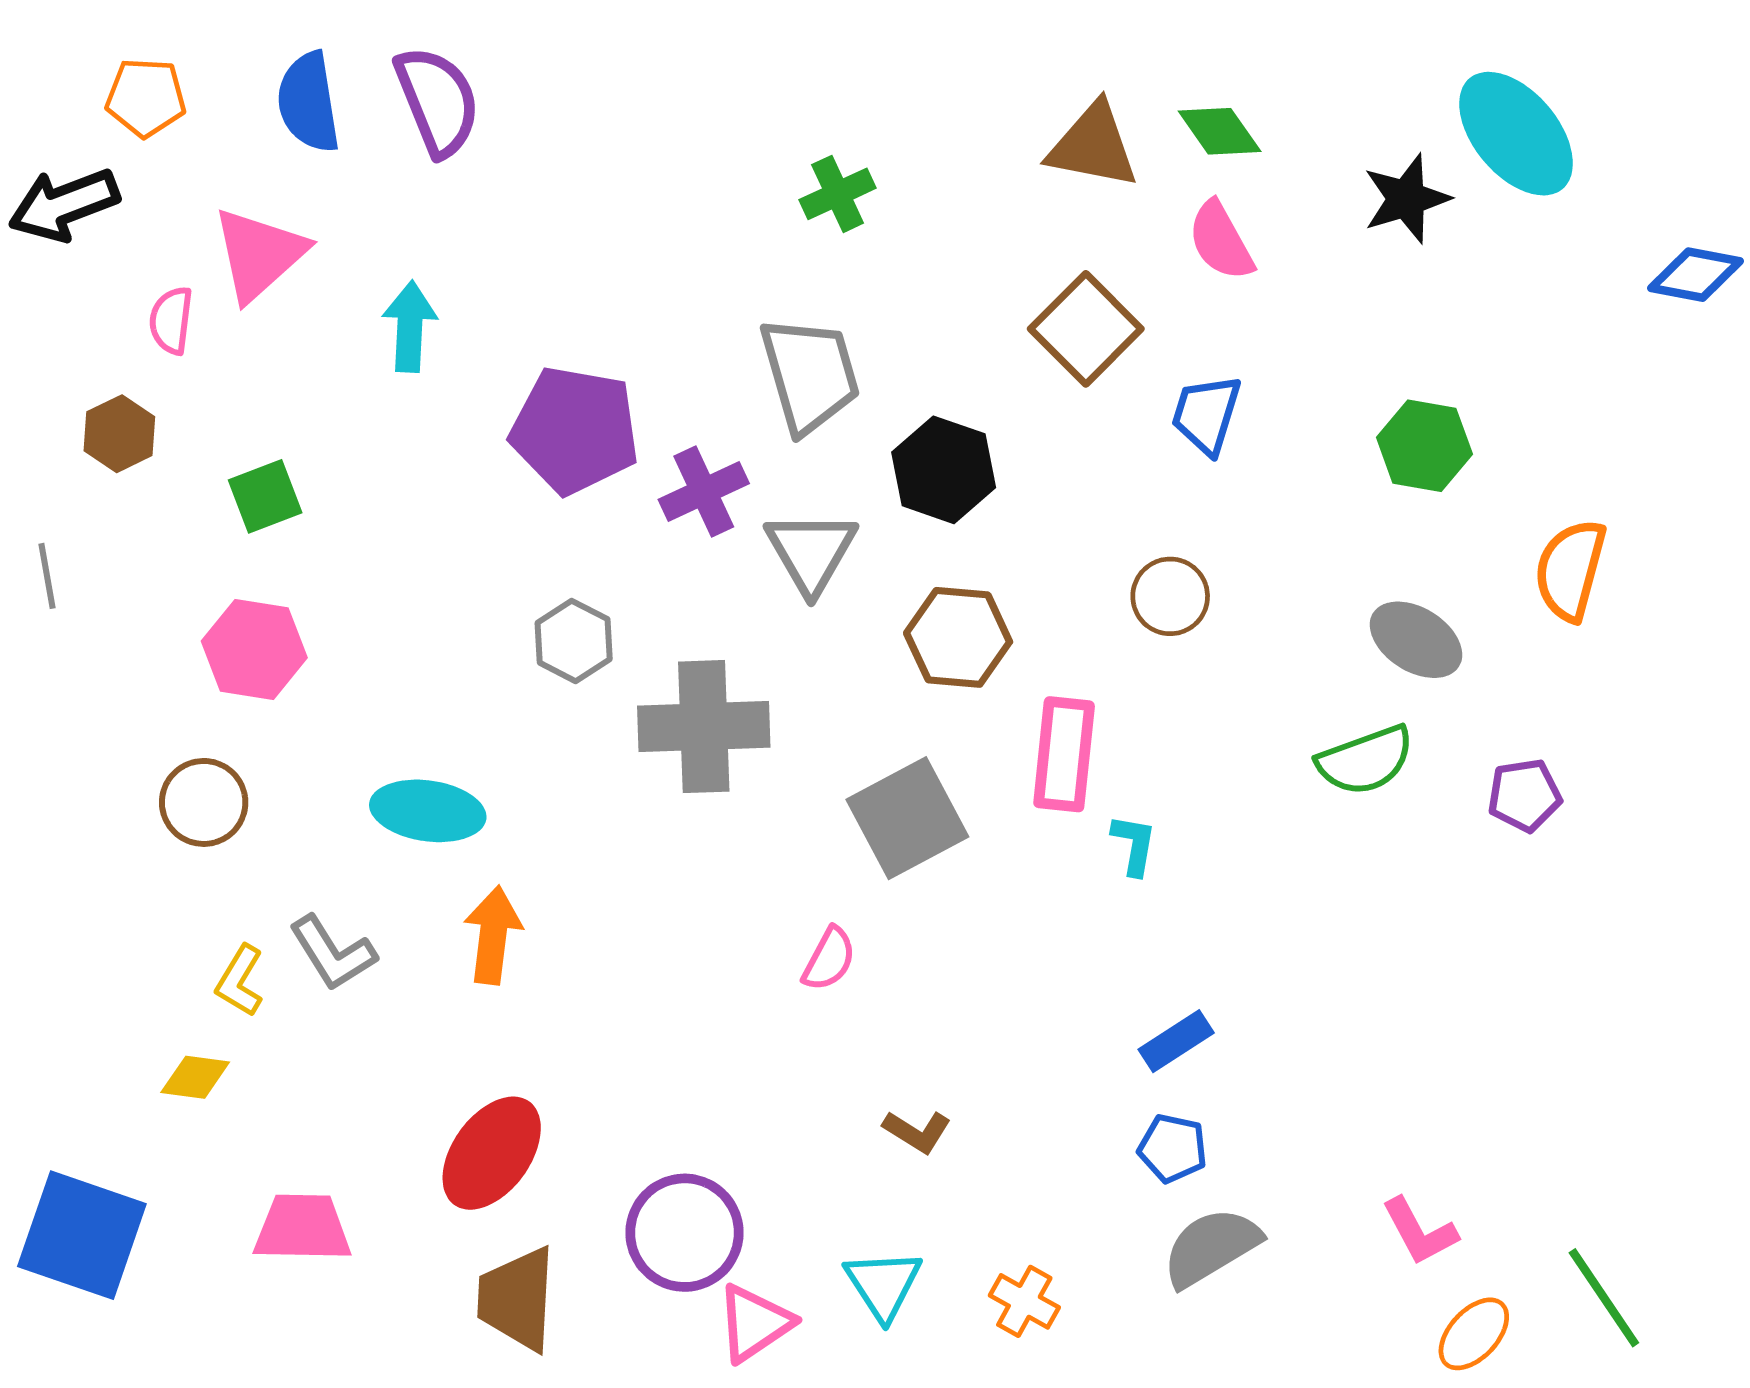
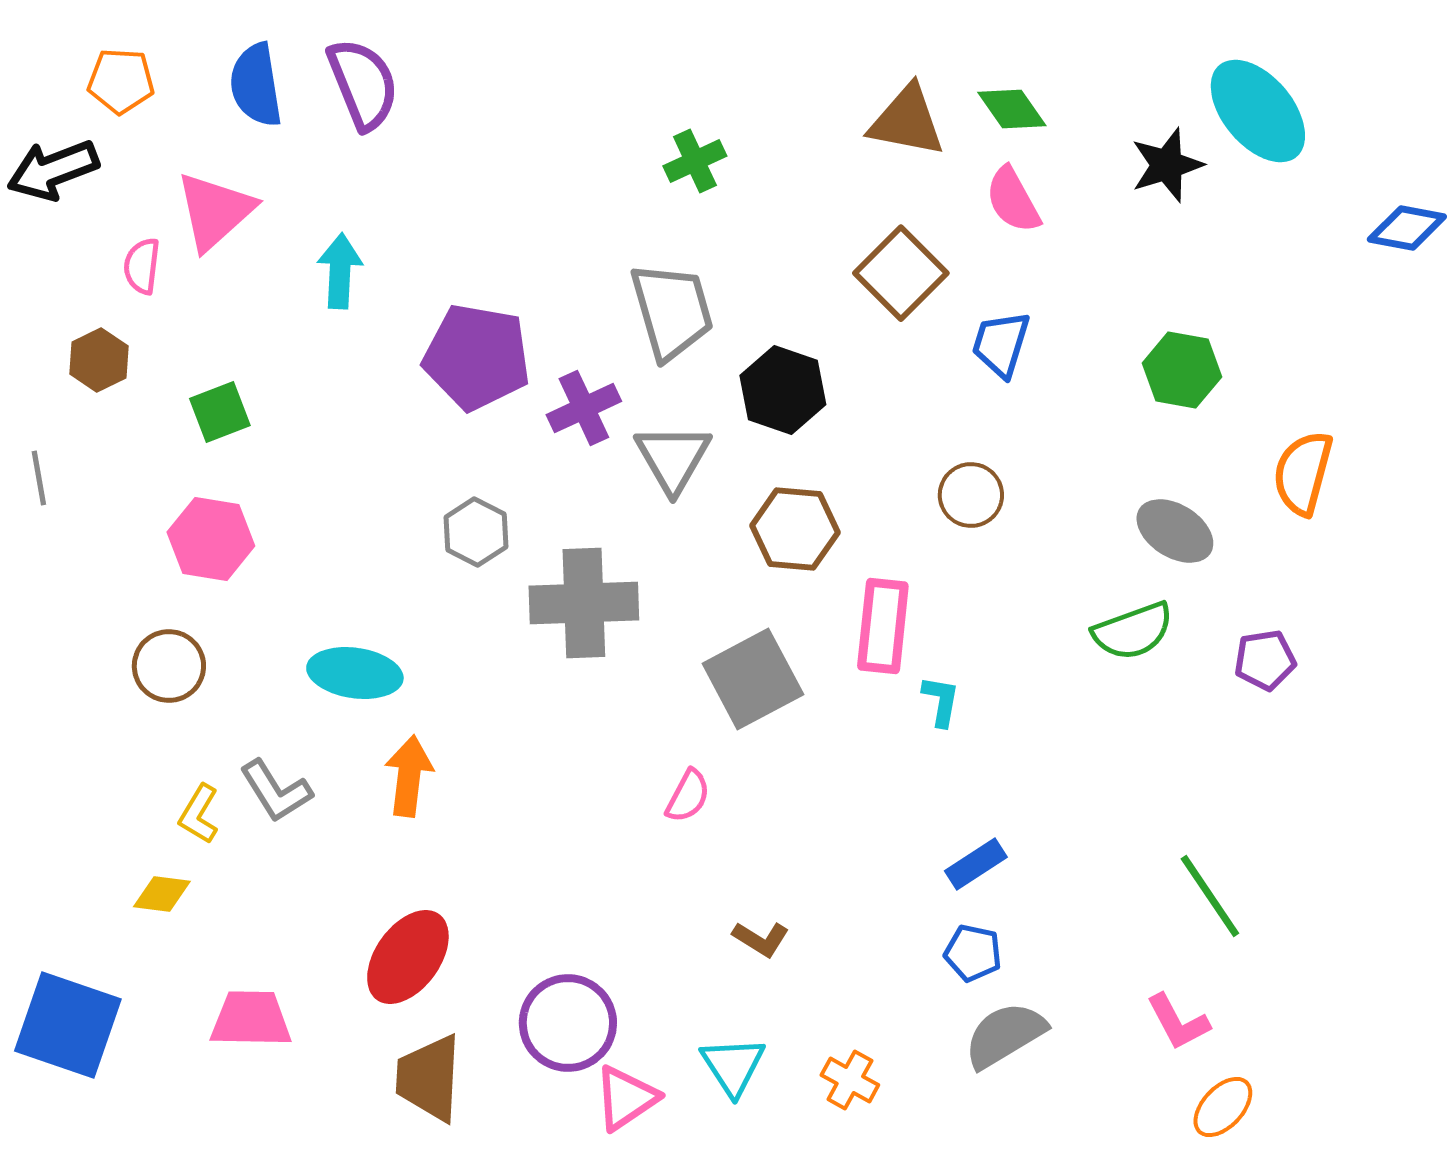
green line: (1604, 1298) -> (1210, 896), moved

